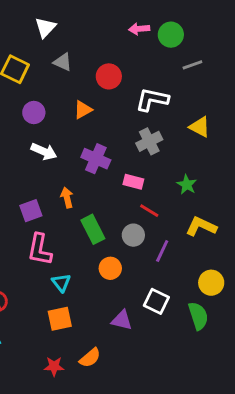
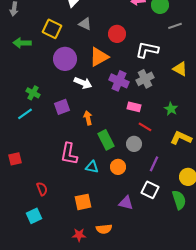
orange triangle: (83, 110) -> (99, 57), size x1.5
purple circle: (34, 112) -> (65, 59), size x1.5
white arrow: (44, 151) -> (83, 83), moved
purple cross: (96, 159) -> (119, 81), moved
purple square: (31, 211) -> (62, 107), moved
purple line: (162, 251) -> (154, 164), moved
cyan triangle: (61, 283) -> (92, 167), moved, turned -40
orange semicircle: (90, 358) -> (104, 229), turned 35

